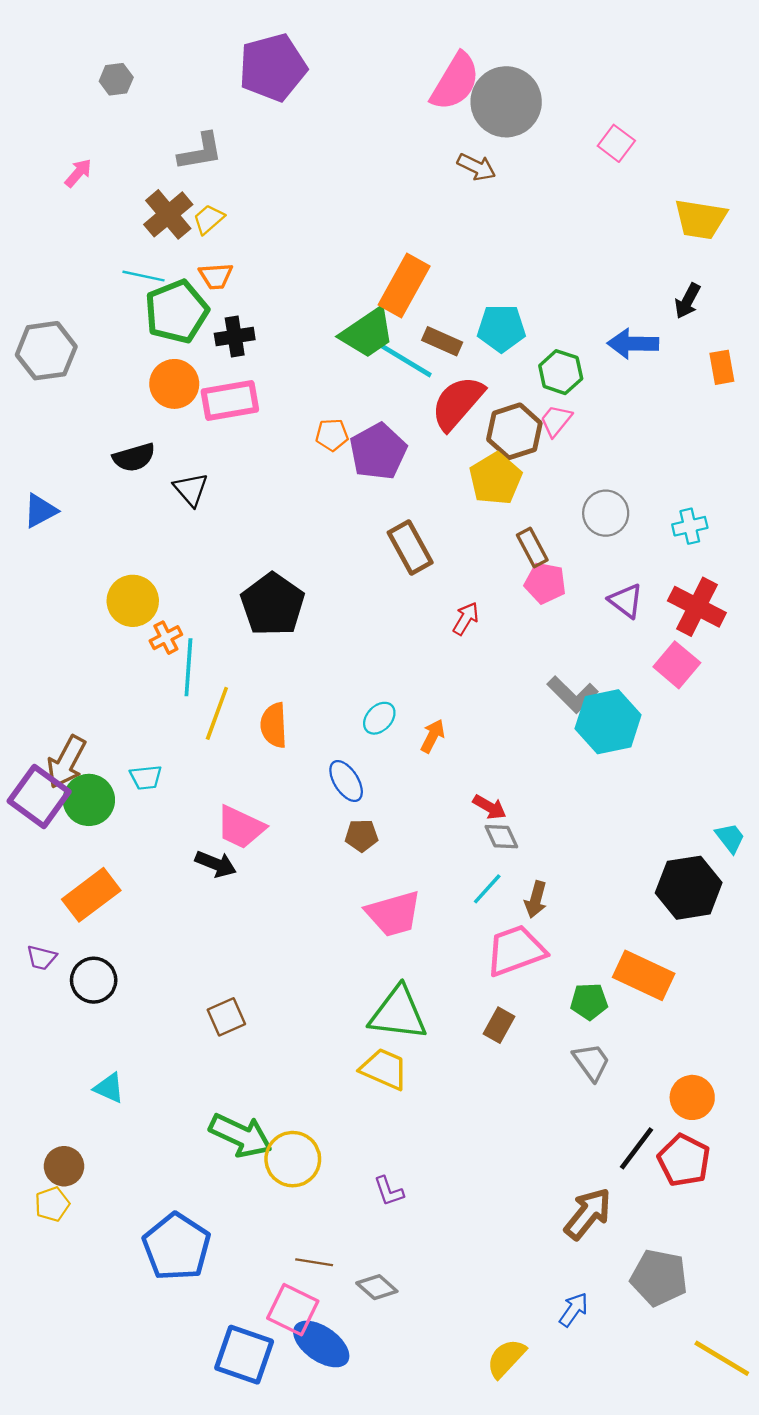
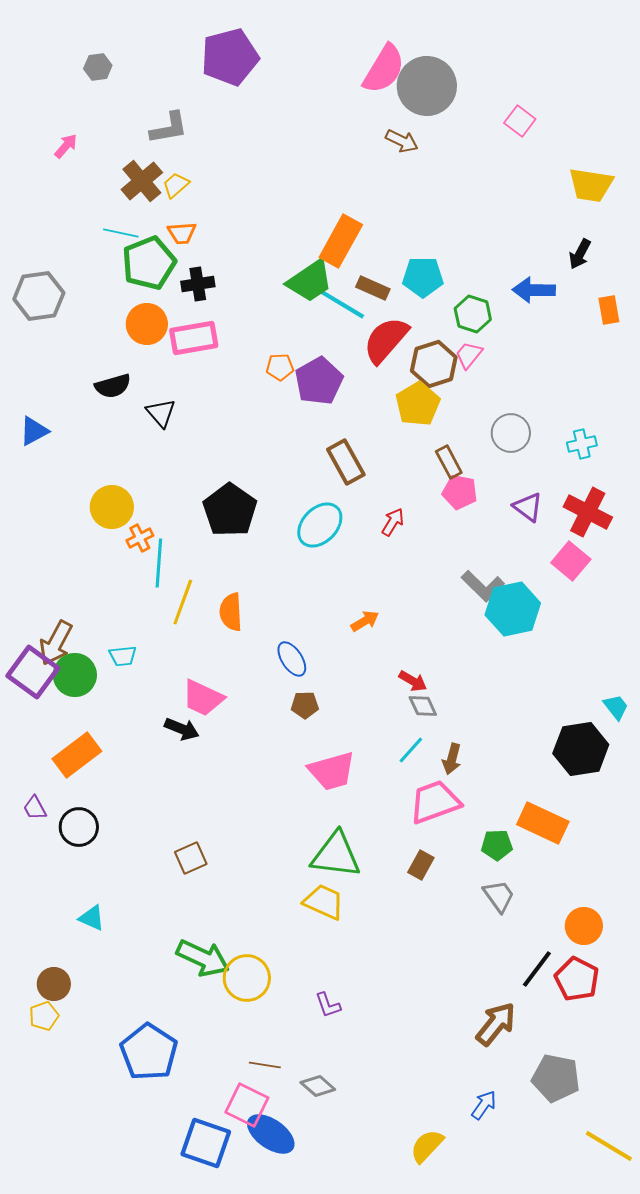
cyan ellipse: (379, 718) -> (320, 525), moved, size x1.6
orange arrow: (433, 736) -> (365, 621), turned 32
purple trapezoid: (41, 958) -> (35, 808), turned 48

